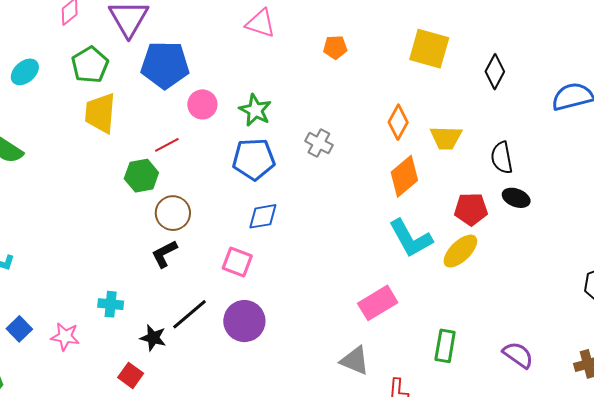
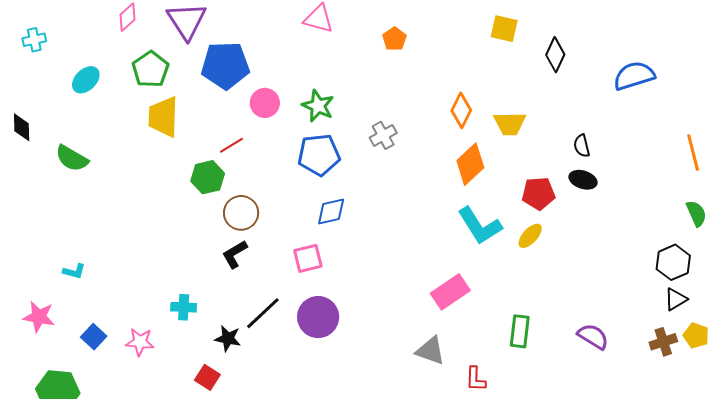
orange pentagon: (335, 47) -> (394, 39), turned -30
yellow square: (429, 49) -> (504, 29), moved, size x0.7
gray cross: (319, 143) -> (383, 135), turned 36
black semicircle: (502, 158) -> (582, 146), moved, size x0.7
yellow ellipse: (460, 251) -> (530, 236), size x0.7
pink square: (237, 262) -> (308, 258), turned -32

